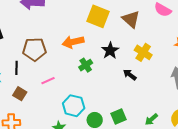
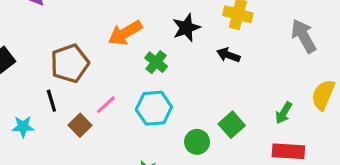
black star: (110, 51) -> (186, 28), turned 30
brown square: (20, 94) -> (80, 125), moved, turned 32
cyan hexagon: (74, 106) -> (154, 108), moved

